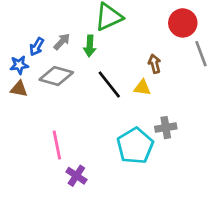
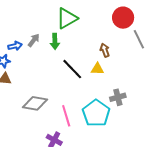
blue arrow: (37, 47) -> (15, 46), turned -128
gray diamond: (56, 76) -> (35, 103), moved
pink line: (57, 145) -> (66, 116), moved

